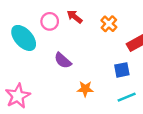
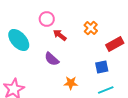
red arrow: (75, 17) -> (60, 35), moved
pink circle: (50, 21) -> (47, 19), moved

